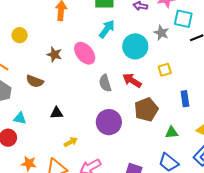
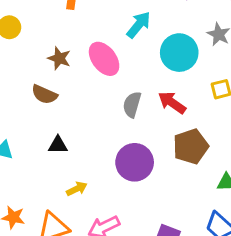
brown semicircle: (35, 81) -> (44, 94), moved
gray semicircle: (105, 83) -> (132, 105), turned 30

